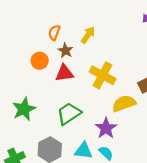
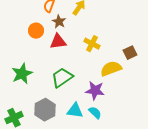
yellow cross: (103, 75) -> (92, 44), size x0.7
purple star: (106, 128) -> (95, 91), turned -30

